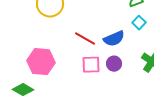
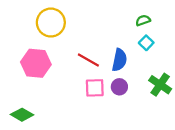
blue semicircle: (114, 39) -> (119, 60), turned -55
pink hexagon: (41, 62) -> (36, 63), moved

